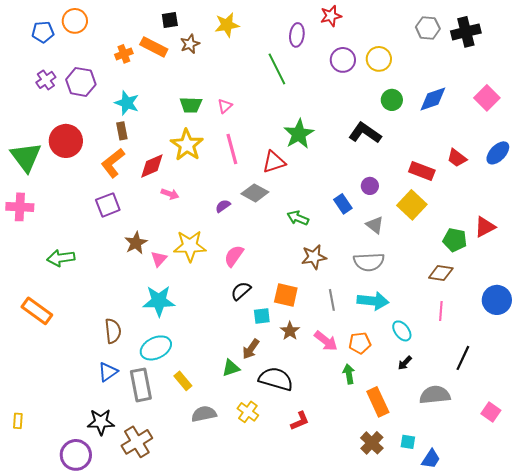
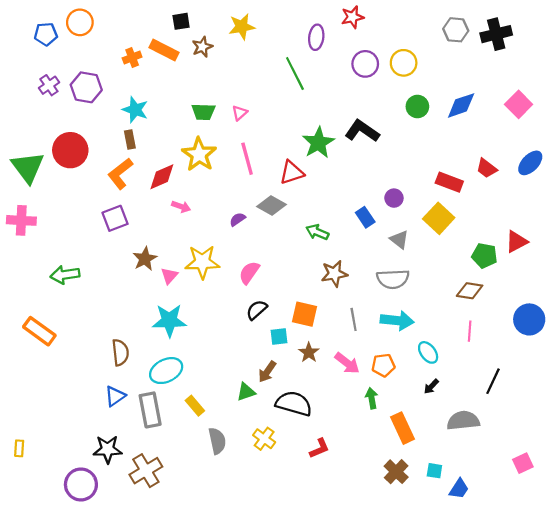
black L-shape: (365, 133) -> (362, 131), moved
pink square: (491, 412) -> (523, 463), moved, turned 30
gray semicircle: (204, 414) -> (217, 441), turned 90

